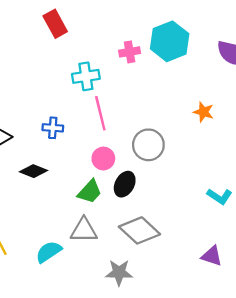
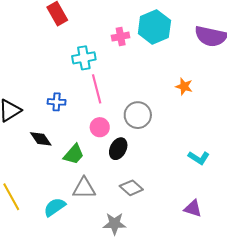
black diamond: (33, 171) -> (41, 139), turned 35
green trapezoid: (90, 192) -> (74, 154), moved
gray diamond: (139, 230) -> (131, 188), size x0.7

